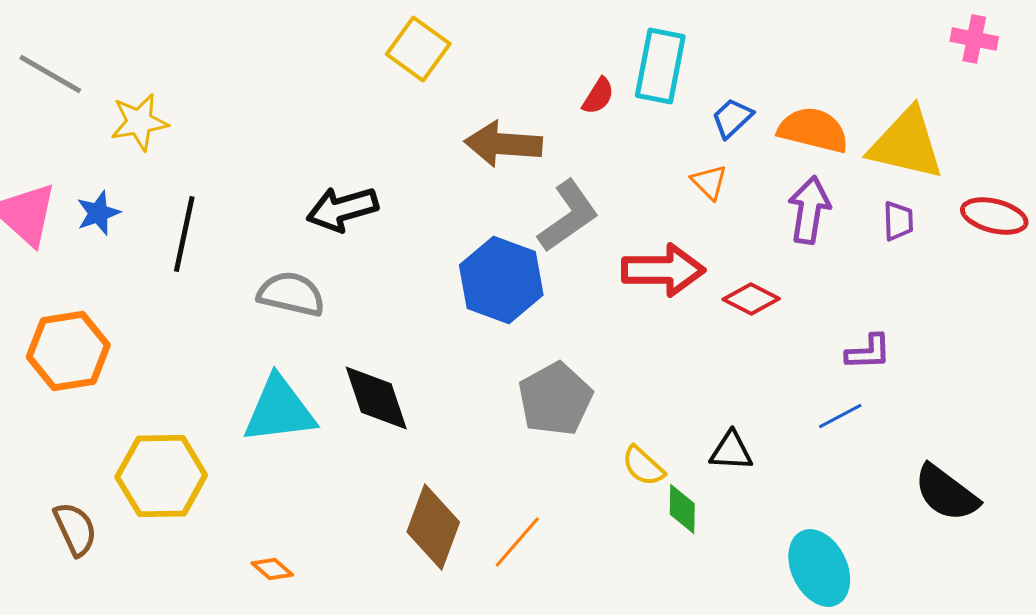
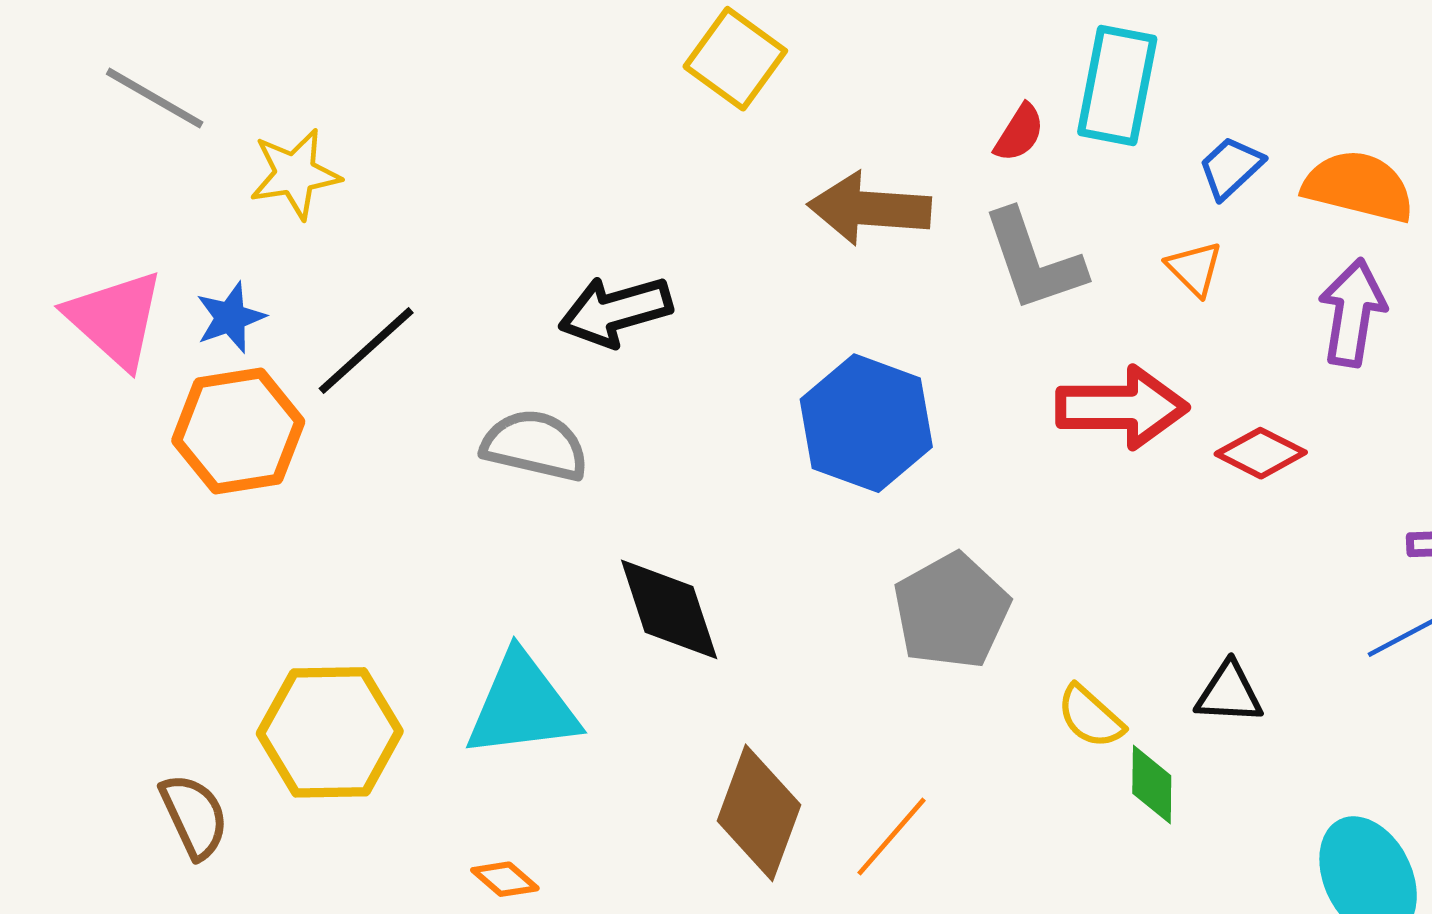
gray L-shape: (568, 216) -> (1034, 261), moved, turned 106
black line: (184, 234) -> (366, 351), turned 36
orange hexagon: (68, 351) -> (238, 431), moved
cyan triangle: (279, 410) -> (522, 706), moved

